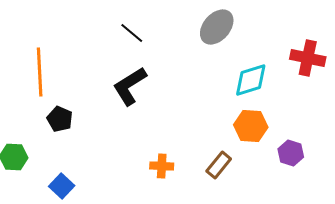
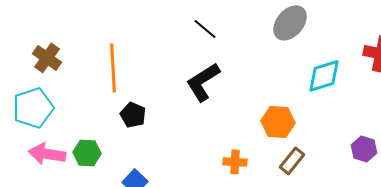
orange hexagon: (251, 126) -> (278, 122), moved

